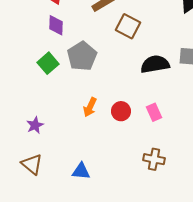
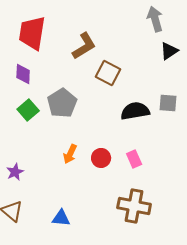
purple diamond: (56, 25) -> (23, 74), moved
brown cross: (154, 159) -> (134, 206), size x1.5

